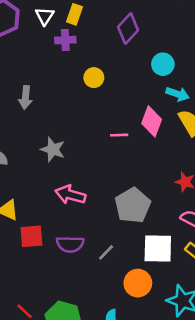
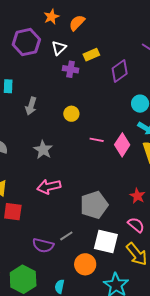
yellow rectangle: (74, 14) -> (91, 55), moved, turned 35
yellow circle: (94, 78) -> (71, 114), moved
pink line: (119, 135) -> (97, 140), moved
pink arrow: (70, 195) -> (49, 187), turned -40
purple semicircle: (70, 244) -> (43, 245), moved

